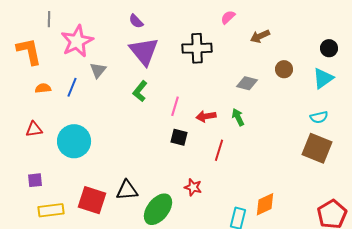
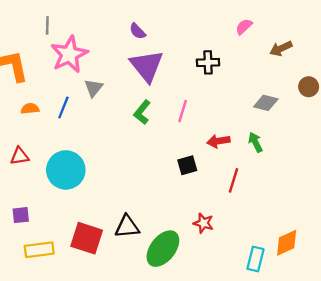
gray line: (49, 19) -> (47, 25), moved
black cross: (197, 48) -> (208, 62), size x0.7
pink line: (175, 106) -> (183, 111), moved
black square: (179, 137) -> (187, 165), turned -30

